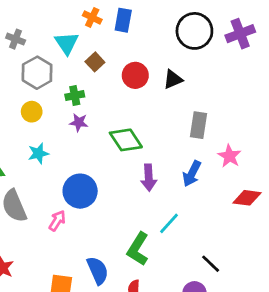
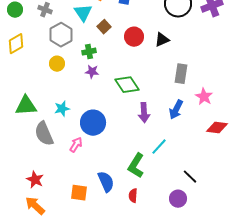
cyan star: (38, 153) -> (62, 109), moved

